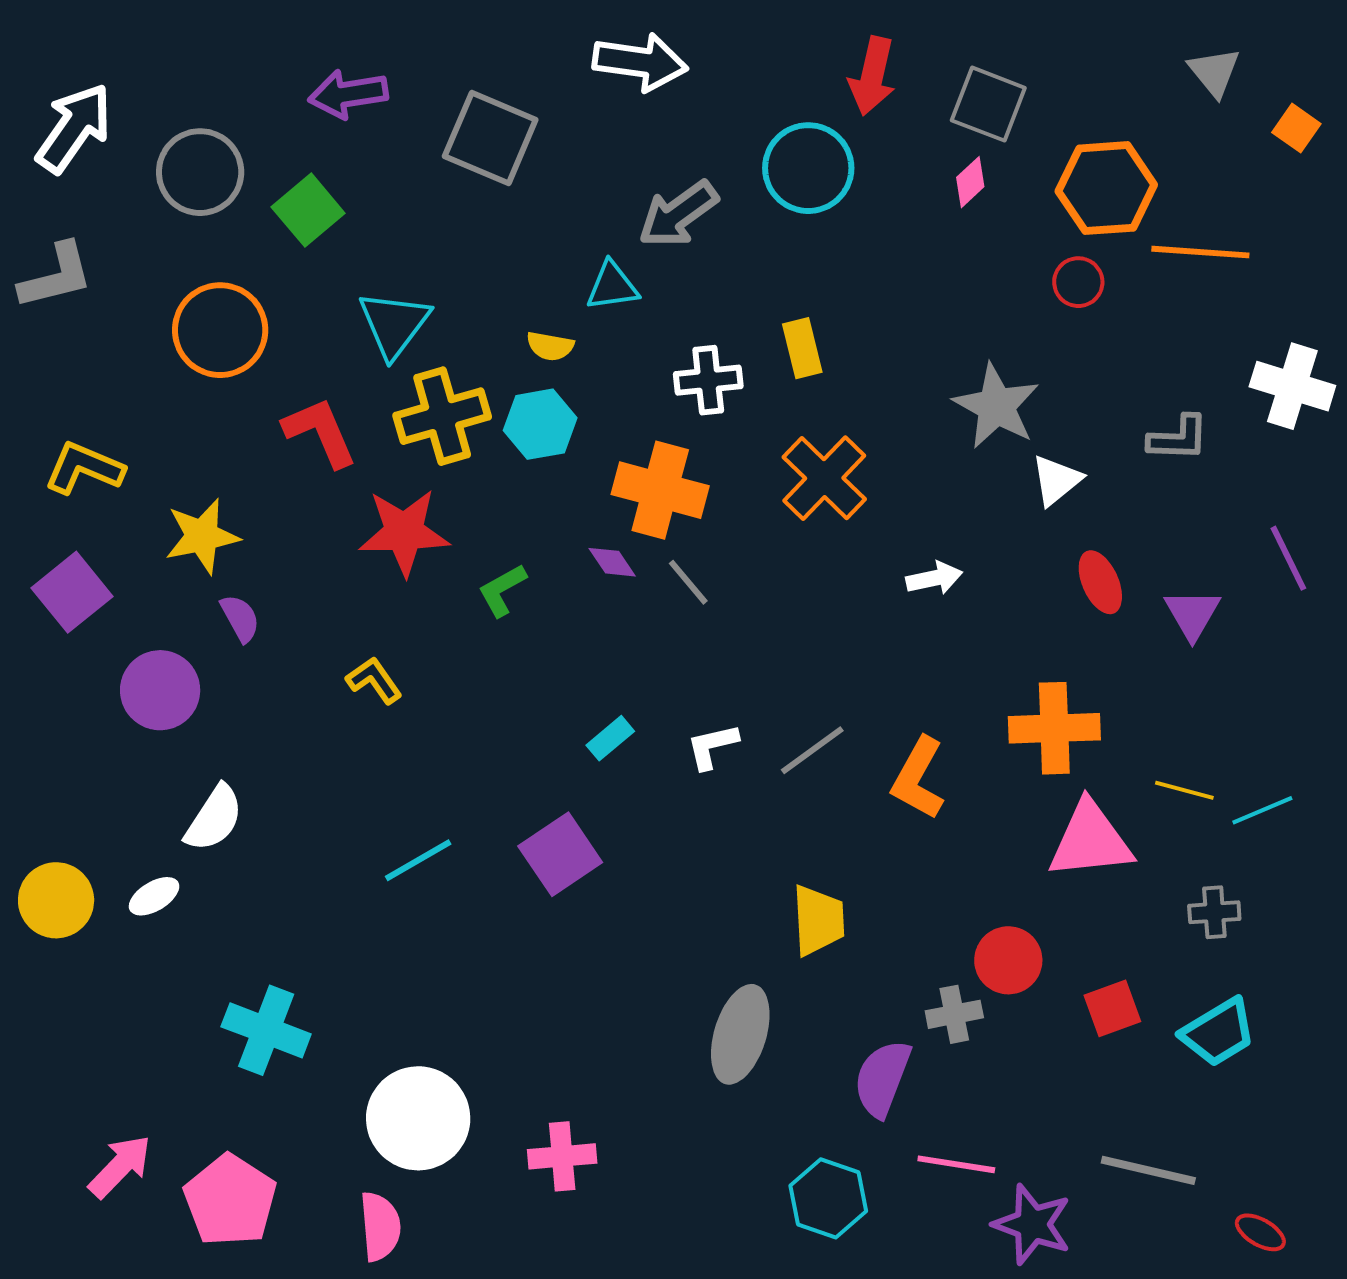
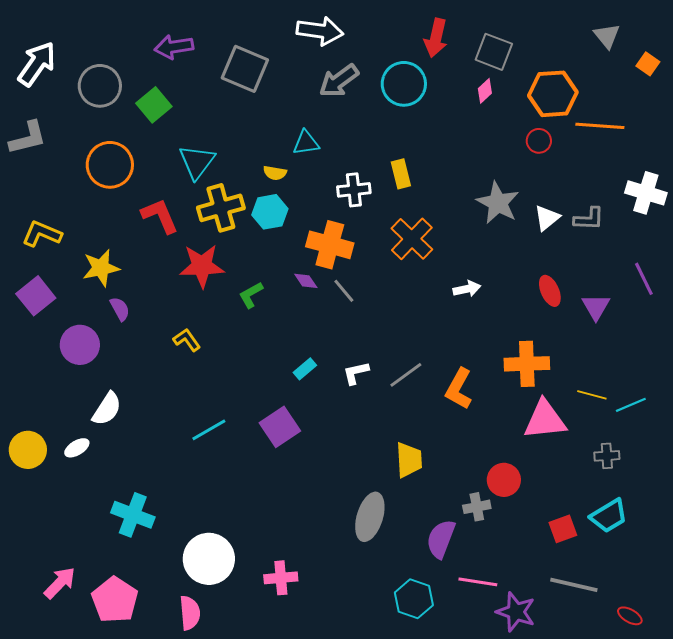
gray arrow: (678, 214) -> (339, 81), moved
white triangle: (1056, 480) -> (547, 218), moved
red square: (1112, 1008) -> (563, 529), moved

